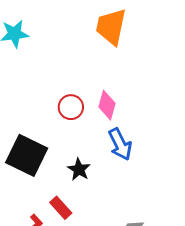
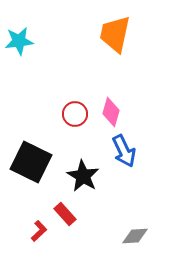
black star: (79, 169) -> (83, 176), size x1.4

